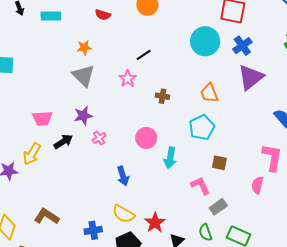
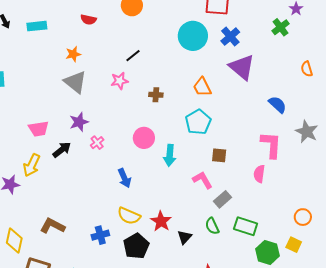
purple triangle: (251, 77) -> (242, 67), turned -36
pink star: (128, 79) -> (120, 81), turned 30

